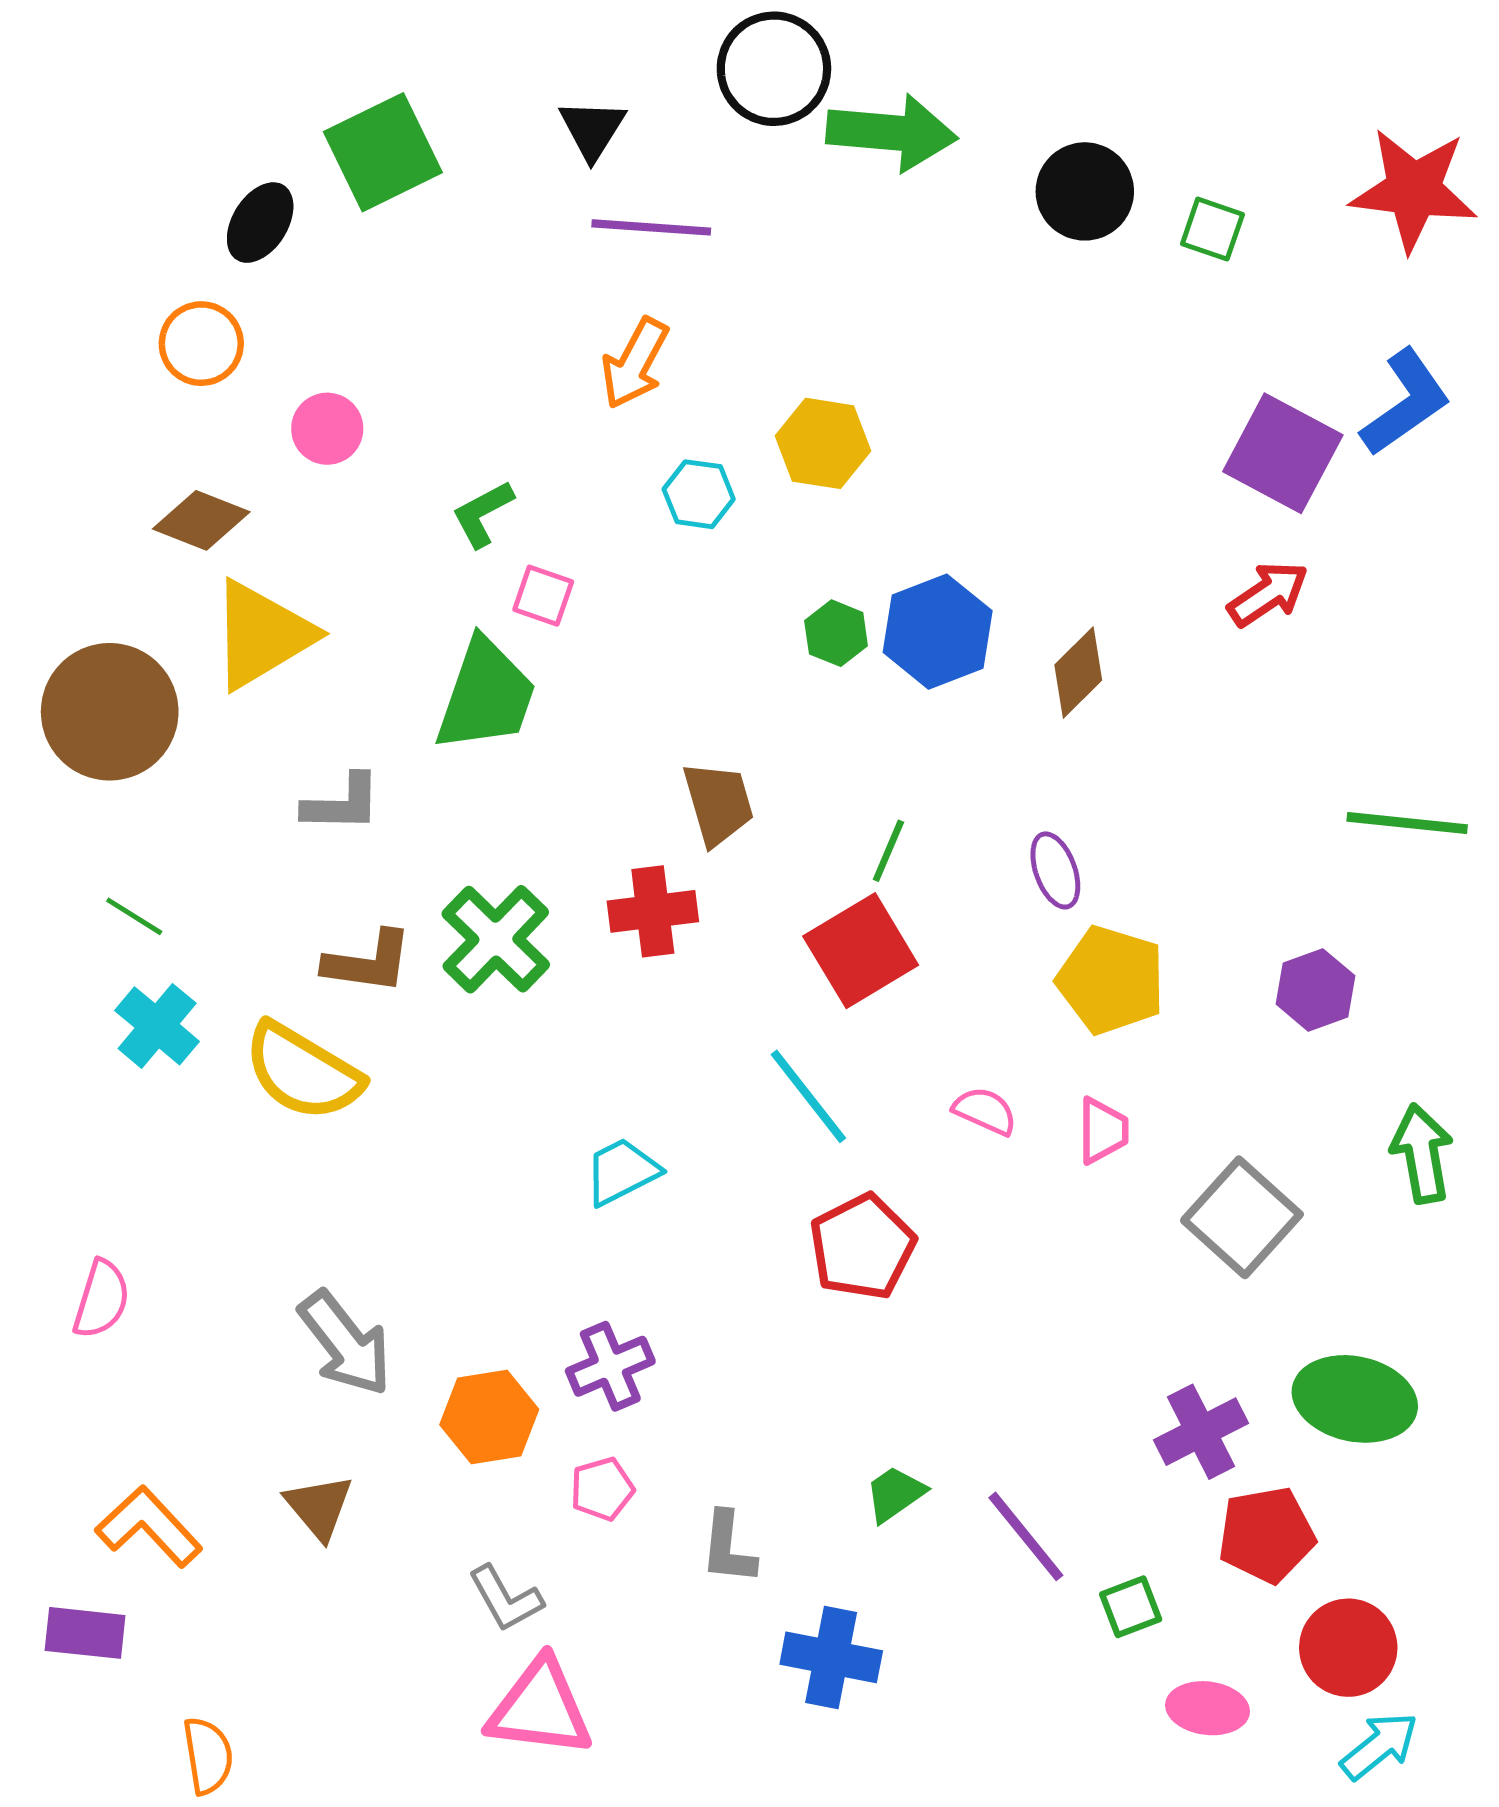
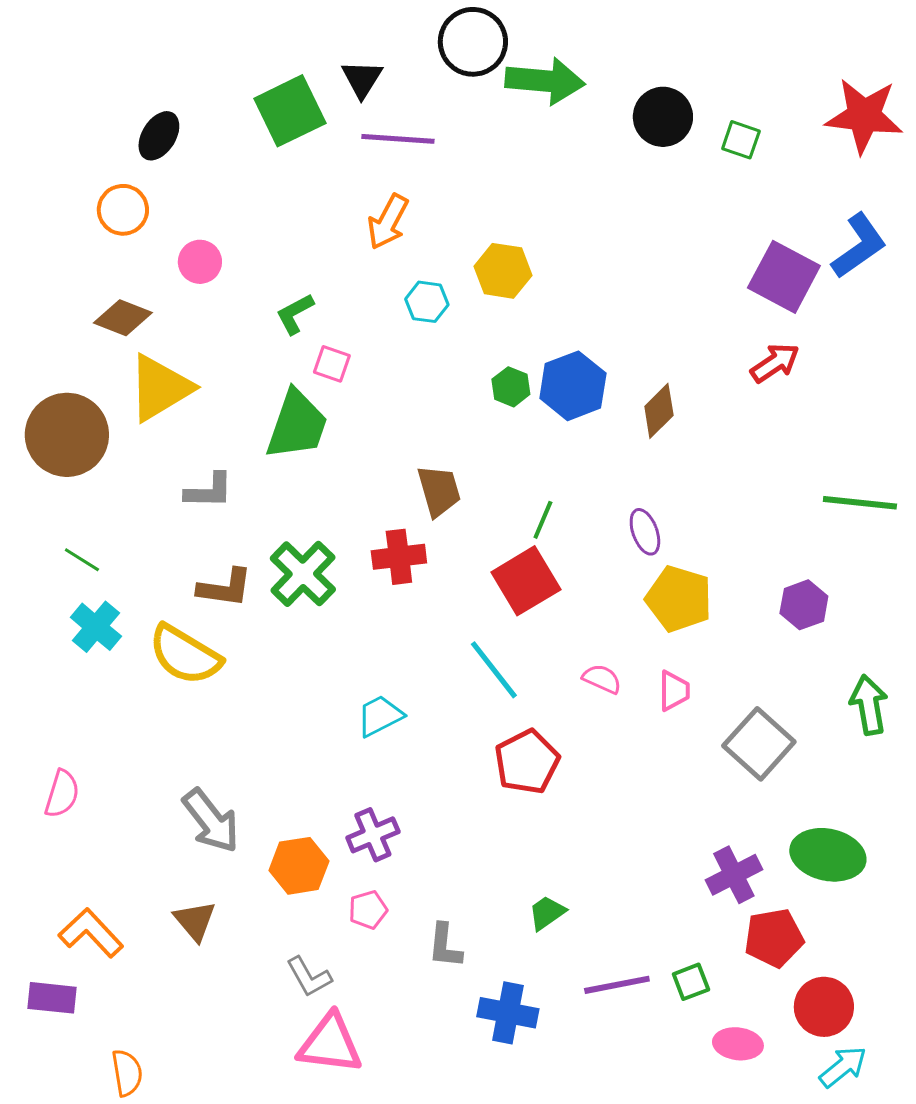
green square: (383, 152) -> (290, 111), moved
purple line: (1026, 1536) -> (617, 985), moved, turned -62

